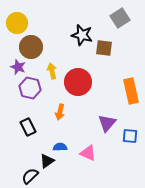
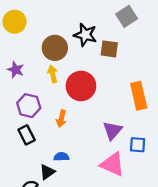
brown circle: (31, 47) -> (55, 48), moved
purple hexagon: (30, 88) -> (29, 106), moved
pink triangle: (88, 153) -> (113, 164), moved, size x1.4

